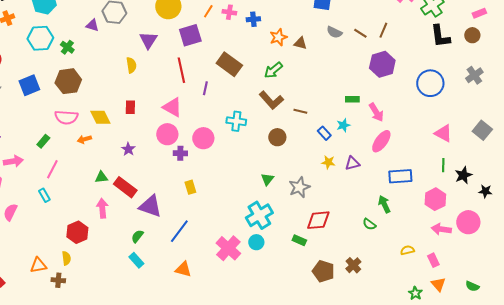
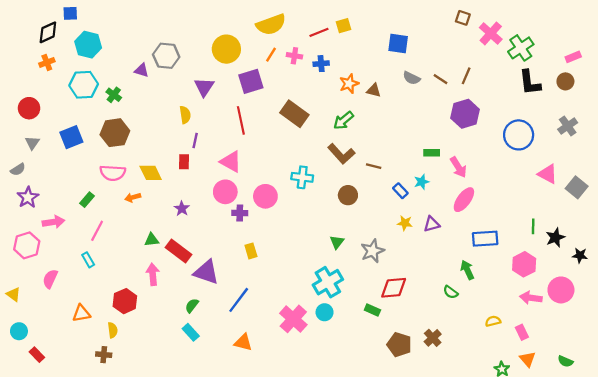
purple line: (205, 88) -> (195, 141), moved
pink triangle: (443, 133) -> (548, 174), moved
orange triangle: (38, 265) -> (81, 313), moved

